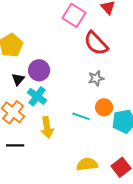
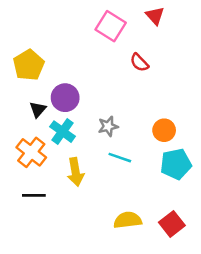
red semicircle: (96, 43) -> (139, 63), size x0.6
gray star: (96, 78) -> (108, 126), moved
orange circle: (104, 107) -> (164, 130), moved

